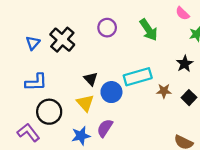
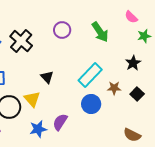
cyan rectangle: (138, 77) -> (90, 75), turned -30
blue circle: (111, 92) -> (91, 104), moved
yellow triangle: (85, 103) -> (32, 99), moved

